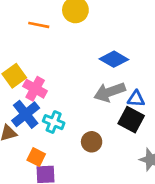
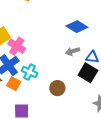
gray arrow: (110, 92) -> (73, 51), size x0.6
orange square: (36, 157) -> (14, 84), moved

